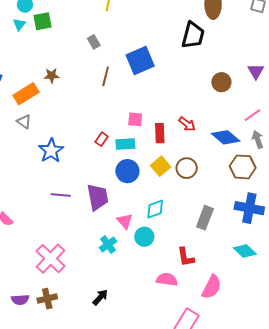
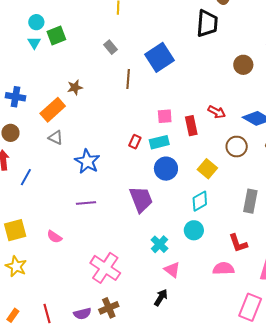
yellow square: (161, 166) -> (207, 169), moved
brown circle: (187, 168) -> (237, 147), moved
purple line: (61, 195) -> (86, 203), moved
pink triangle: (125, 221) -> (172, 270), moved

